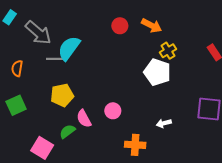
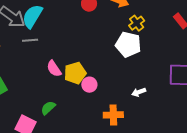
cyan semicircle: (69, 48) -> (32, 16), moved
yellow pentagon: (62, 95) -> (75, 73), moved
pink semicircle: (84, 119) -> (54, 69), moved

